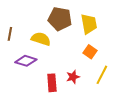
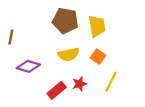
yellow semicircle: (41, 39) -> (69, 54), moved, turned 150
red rectangle: (52, 83) -> (57, 90), turned 54

